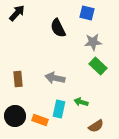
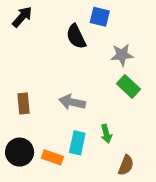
blue square: (87, 13) -> (100, 17), moved
green arrow: (81, 102) -> (106, 134), turned -120
brown semicircle: (96, 126) -> (126, 165), turned -35

